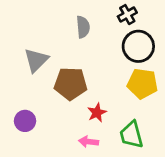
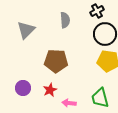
gray triangle: (36, 60) -> (26, 30), moved
red star: (97, 113) -> (50, 90), moved

